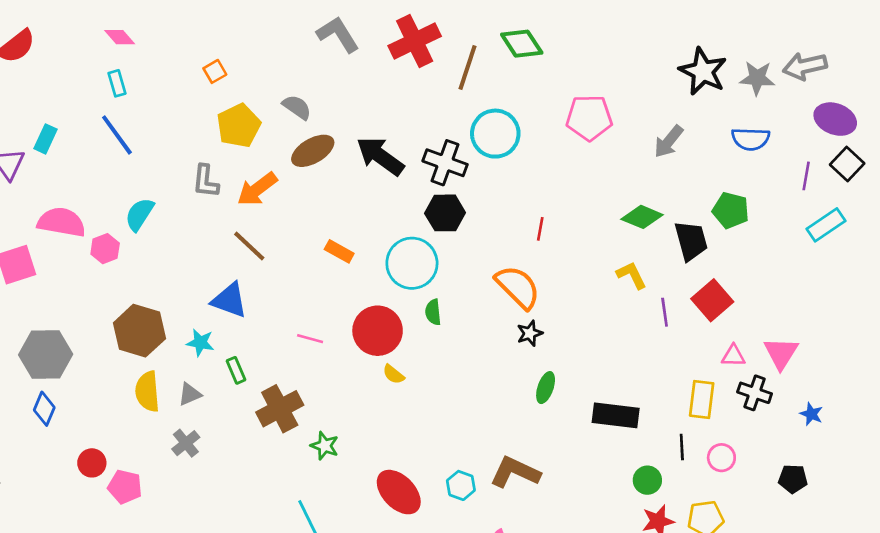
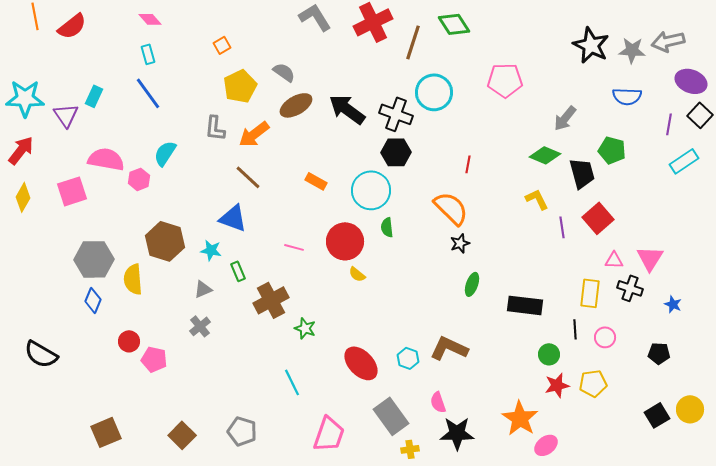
gray arrow: (669, 142) -> (565, 118), moved
yellow semicircle: (147, 392) -> (133, 279), moved

